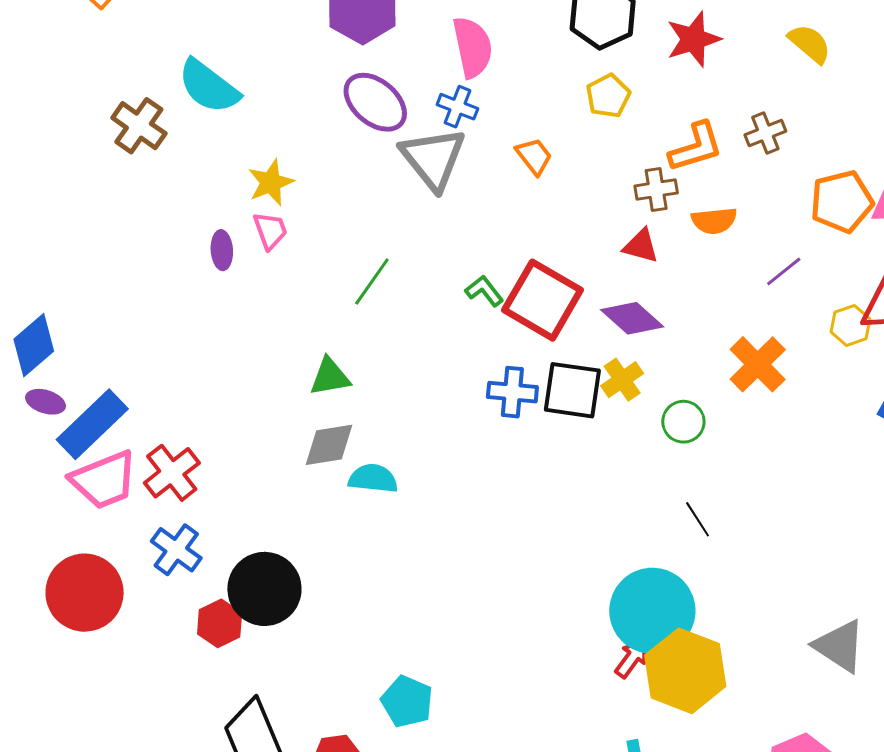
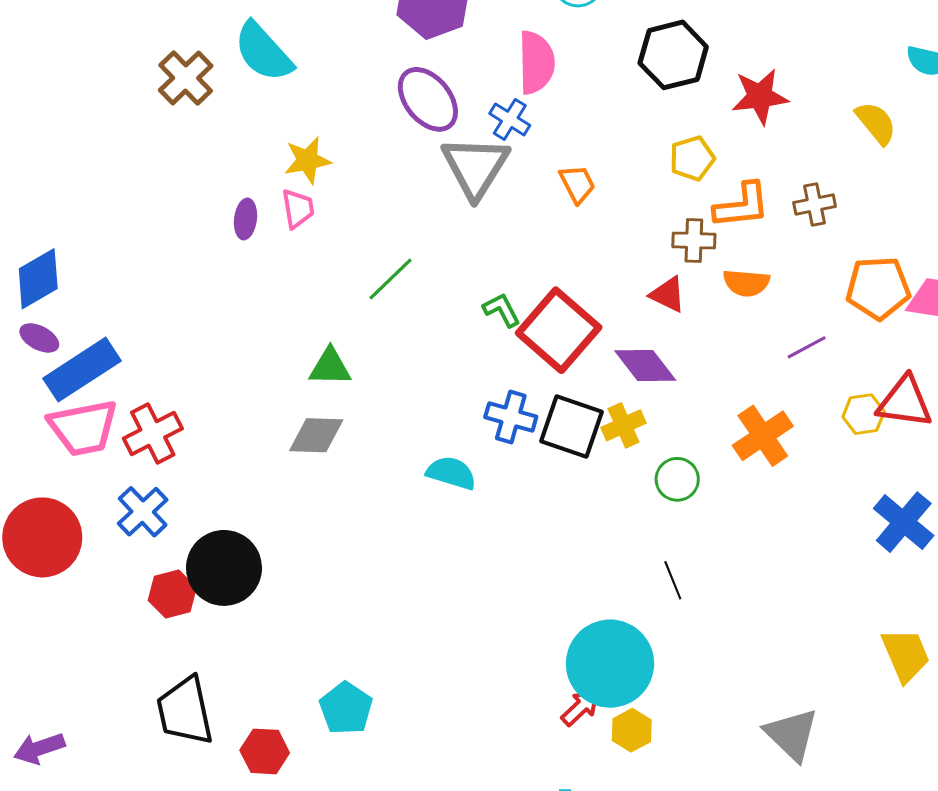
yellow pentagon: (608, 96) -> (692, 158), moved
cyan semicircle: (373, 478) -> (451, 473), moved
yellow hexagon: (685, 671) -> (632, 730), size x0.5

